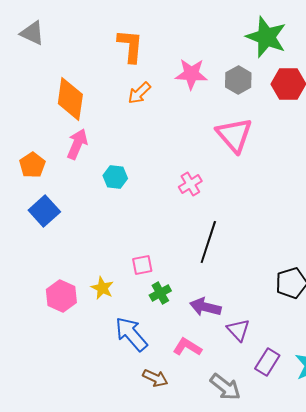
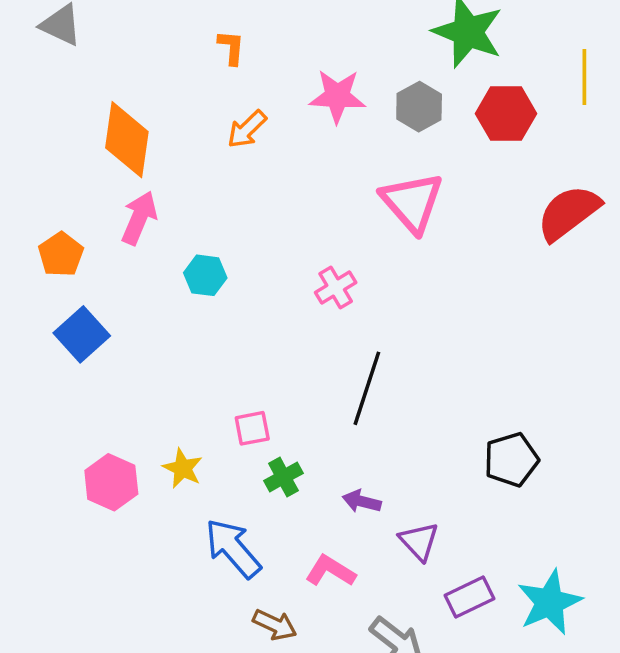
orange L-shape: (130, 46) -> (231, 48), size x0.6
purple arrow: (205, 307) -> (362, 501), size x0.7
purple rectangle: (267, 362) -> (470, 597), turned 32

